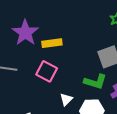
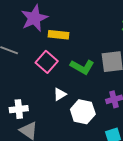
green L-shape: (95, 82) -> (82, 67), moved

